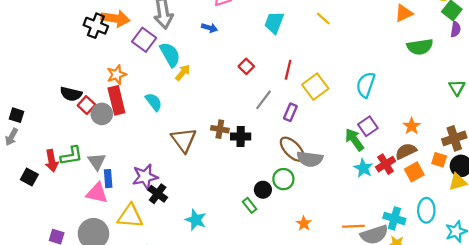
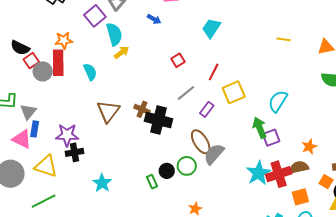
yellow line: (323, 19) -> (283, 39), moved, turned -48
black cross: (241, 136) -> (159, 120), size x1.5
green arrow: (354, 140) -> (260, 128), moved
gray semicircle: (310, 159) -> (214, 154), turned 110
red cross: (386, 164) -> (279, 174), size x1.4
cyan star: (363, 168) -> (259, 173), size x1.4
orange square: (414, 172) -> (300, 197), moved
black cross: (158, 194) -> (74, 152), turned 30

